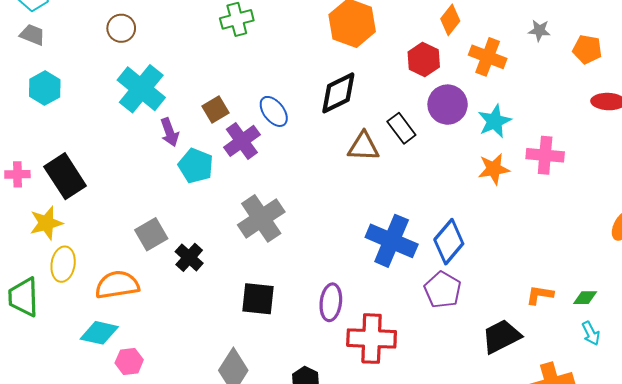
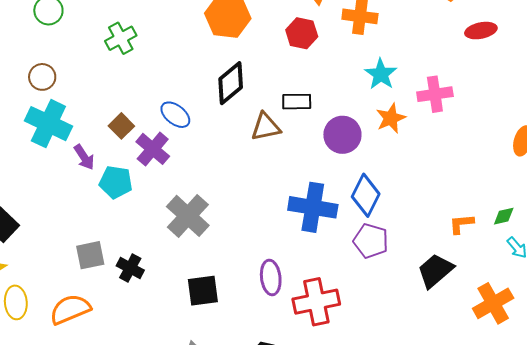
brown circle: (121, 28) -> (42, 77), moved
purple circle: (448, 105) -> (342, 135), moved
black rectangle: (401, 128) -> (297, 102), turned -40
gray square: (151, 234) -> (90, 255), turned 32

